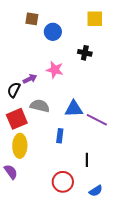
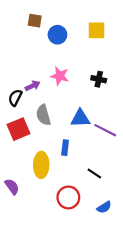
yellow square: (95, 19) -> (97, 30), moved
black cross: (85, 53) -> (99, 79), moved
gray semicircle: (40, 106) -> (43, 115), turned -120
yellow ellipse: (20, 146) -> (41, 165), moved
black line: (87, 160) -> (94, 174), turned -56

